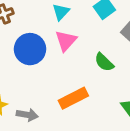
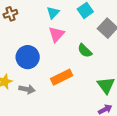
blue circle: (30, 49) -> (28, 57), moved

